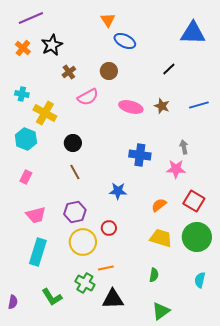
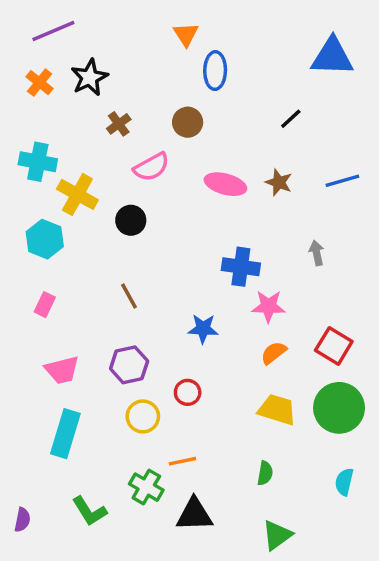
blue ellipse: (125, 41) -> (215, 71), turned 65
cyan cross: (22, 94) -> (38, 162), size x1.5
black circle: (73, 143) -> (131, 220), moved
pink star: (176, 169) -> (268, 306), moved
yellow circle: (83, 242) -> (143, 416), size x0.7

